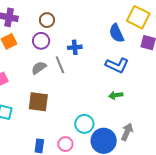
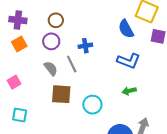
gray semicircle: (39, 68) -> (51, 68), turned 91
brown square: (38, 102) -> (61, 94), moved
cyan circle: (84, 124) -> (92, 105), moved

